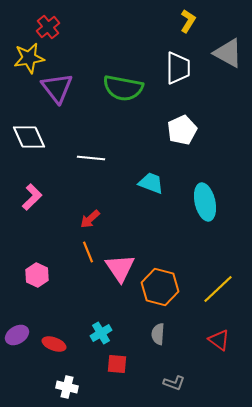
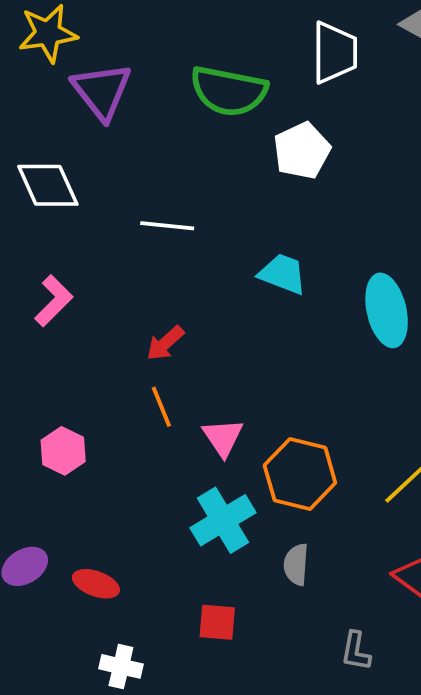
white pentagon: (182, 130) -> (302, 151), moved
pink triangle: (120, 268) -> (223, 437), size x0.7
cyan cross: (101, 333) -> (223, 520), moved, size x1.5
gray L-shape: (174, 383) -> (356, 651), moved, turned 80

